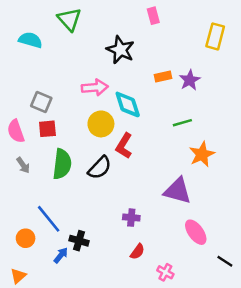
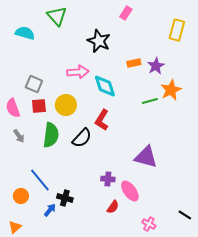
pink rectangle: (153, 16) -> (126, 13), turned 48
yellow circle: (101, 124) -> (66, 105), moved
orange star: (202, 154) -> (171, 90), moved
pink ellipse: (196, 232) -> (130, 191), moved
pink cross: (165, 272) -> (149, 224), moved

